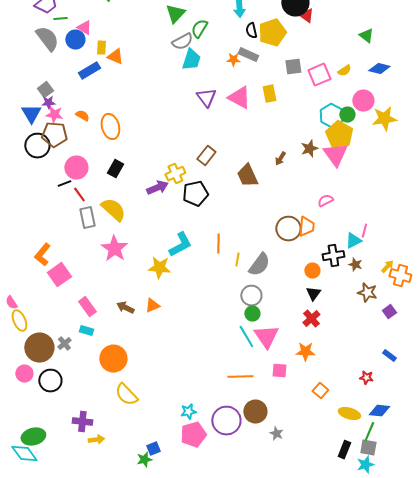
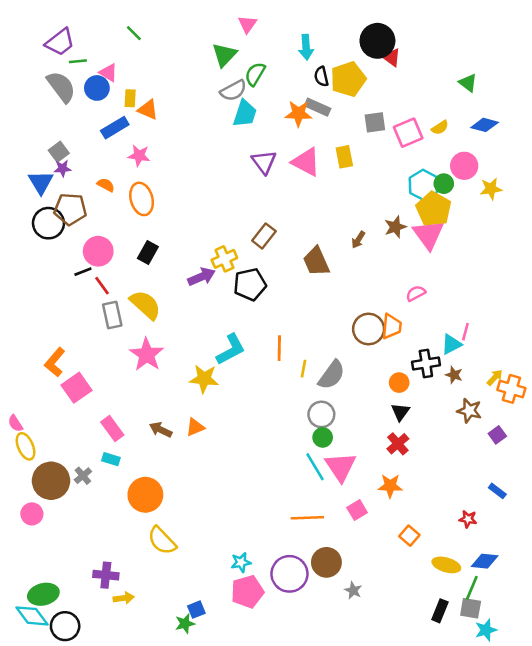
orange star: (233, 60) -> (298, 113), size x1.5
pink star: (54, 115) -> (139, 156), moved
yellow star: (384, 119) -> (491, 189), size x0.7
pink square: (279, 371) -> (357, 510), turned -35
black circle: (50, 381) -> (65, 626), moved
cyan star: (365, 465) -> (486, 630), moved

